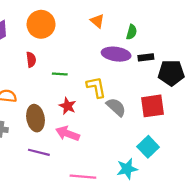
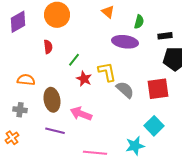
black rectangle: (146, 57) -> (165, 36), moved
green line: (60, 74) -> (74, 60), turned -56
red star: (68, 106) -> (84, 79), moved

